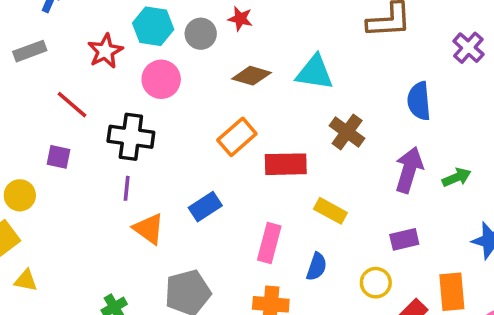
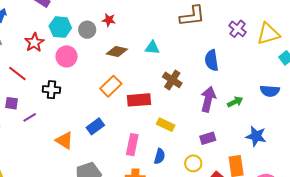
cyan triangle: (315, 72) -> (152, 48), size x0.7
black cross: (131, 137) -> (51, 90), size x0.7
purple line: (127, 188) -> (30, 117), moved, turned 56

